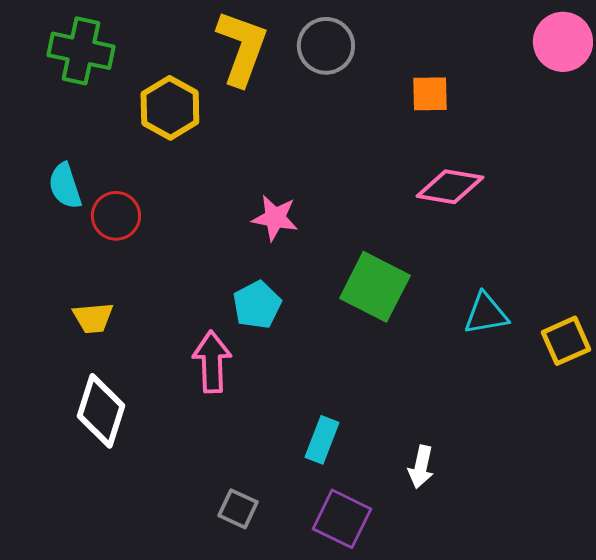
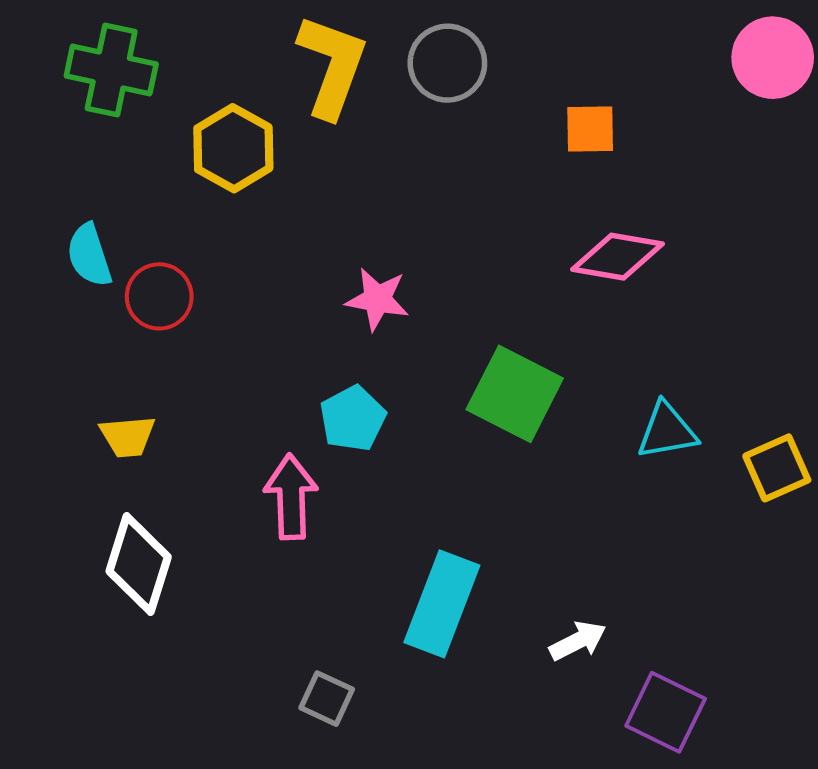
cyan rectangle: (322, 440) -> (442, 604), size x1.6
white arrow: (421, 467) -> (578, 641), turned -129
purple square: (342, 519) -> (666, 712), moved

